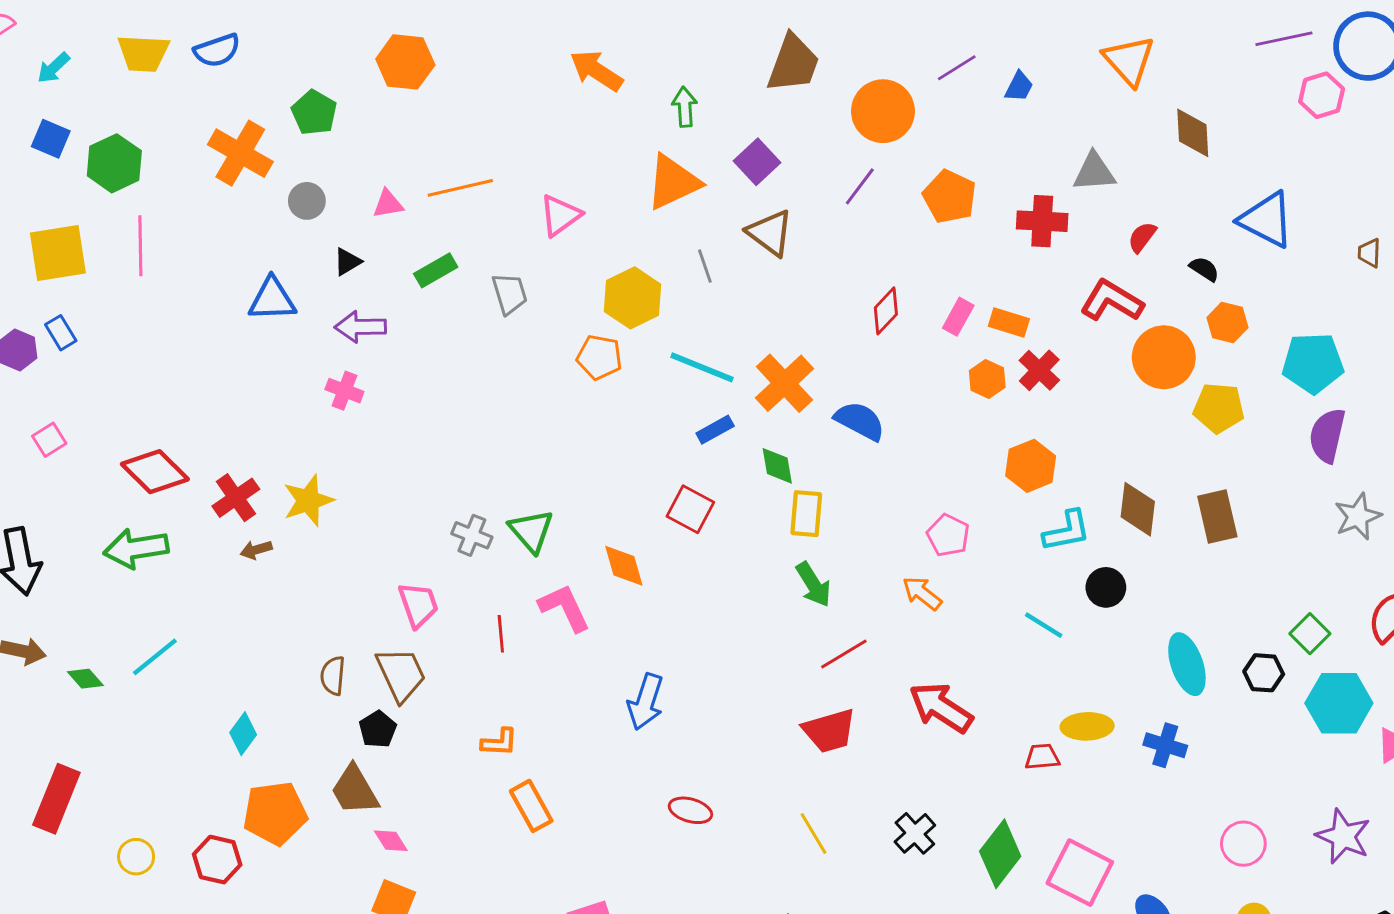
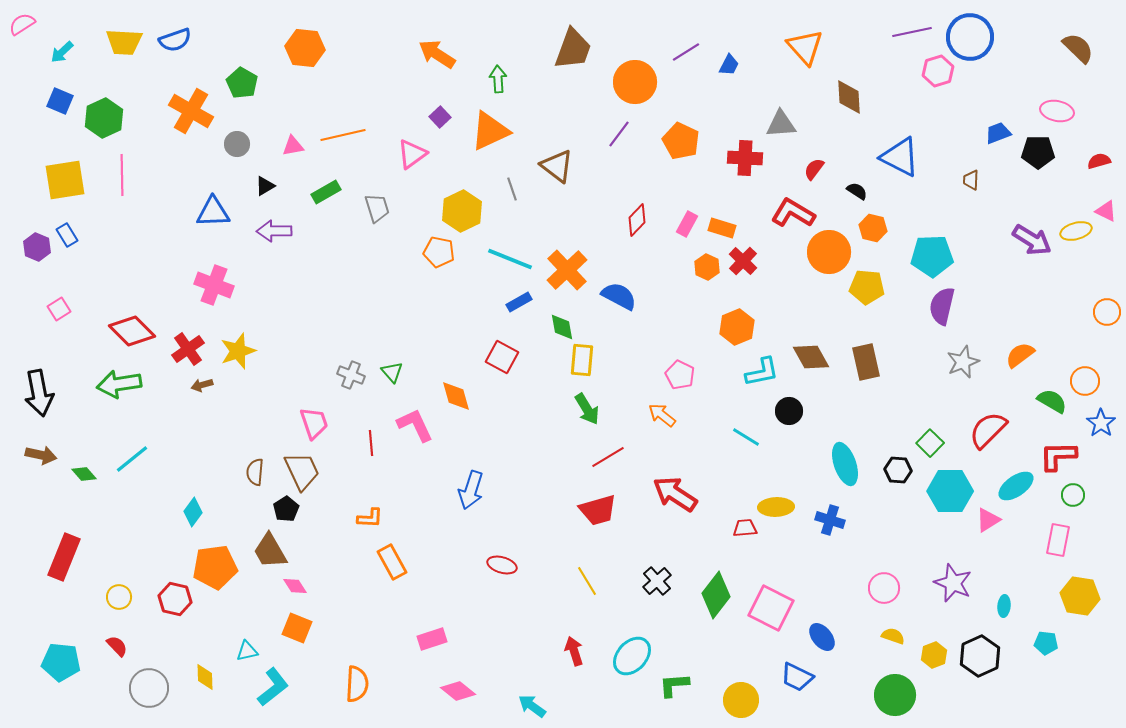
purple square: (757, 162) -> (440, 117), moved, size x0.7
pink cross: (344, 391) -> (214, 285), moved, size x1.5
brown diamond: (1138, 509) -> (811, 357), turned -36
green triangle: (531, 531) -> (392, 372), size x0.7

